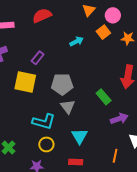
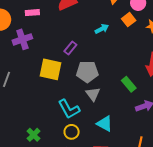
purple rectangle: (38, 58) -> (70, 48), moved
cyan L-shape: (44, 122) -> (69, 109), turned 45
cyan triangle: (80, 136) -> (105, 124), turned -30

